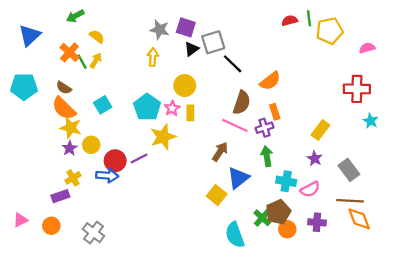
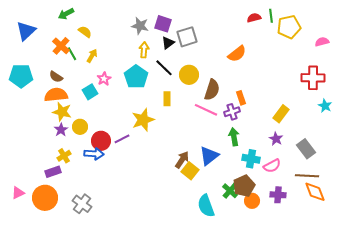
yellow arrow: (153, 57) -> (144, 50), moved
yellow arrow: (96, 60) -> (92, 56), moved
black line: (233, 64) -> (164, 68), moved
orange semicircle: (270, 81) -> (237, 54), moved
yellow circle: (185, 86) -> (189, 75), moved
cyan pentagon: (147, 107) -> (136, 77), moved
orange semicircle: (64, 108) -> (56, 95), turned 130
pink star: (172, 108) -> (104, 79), moved
brown arrow: (220, 152) -> (182, 160), moved
orange circle: (51, 226) -> (45, 198), size x1.6

